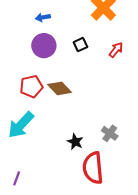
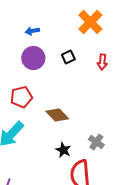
red arrow: (116, 50) -> (102, 62), turned 147
brown diamond: (60, 88) -> (57, 115), moved

